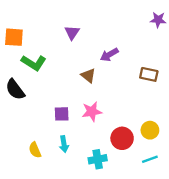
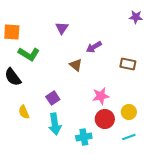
pink star: (92, 112) -> (101, 96), moved
purple square: (62, 114) -> (53, 98), turned -32
cyan arrow: (64, 144) -> (55, 124), size x1.5
yellow semicircle: (35, 150) -> (24, 112), moved

